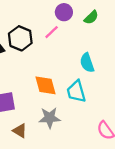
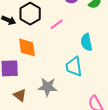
pink line: (52, 32) -> (57, 24), moved
orange diamond: (45, 85) -> (27, 47), moved

